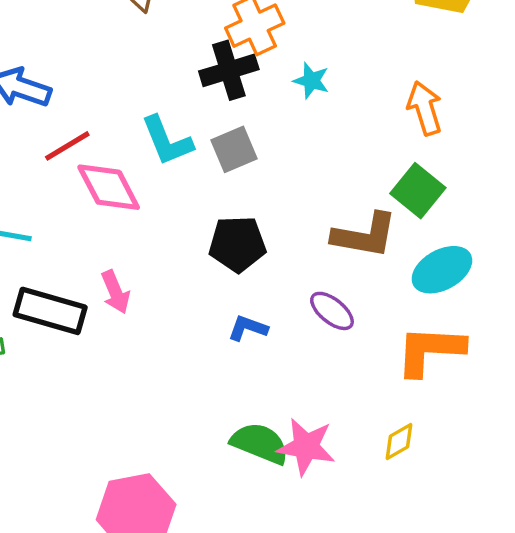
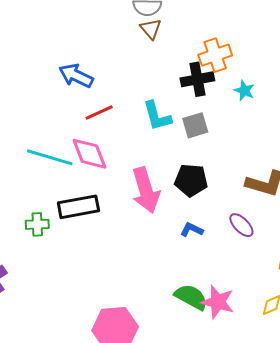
pink diamond: (109, 187) -> (89, 154), moved
pink arrow: (115, 292) -> (146, 190), moved, size x1.8
black rectangle: (50, 311) -> (78, 207), turned -33

